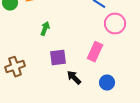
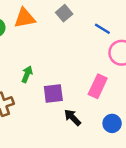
green arrow: (45, 29) -> (27, 74), moved

